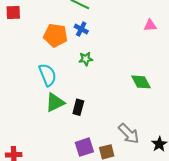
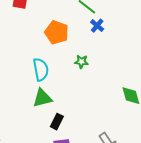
blue cross: (81, 29) -> (97, 26), moved
black rectangle: (78, 107) -> (57, 122), moved

